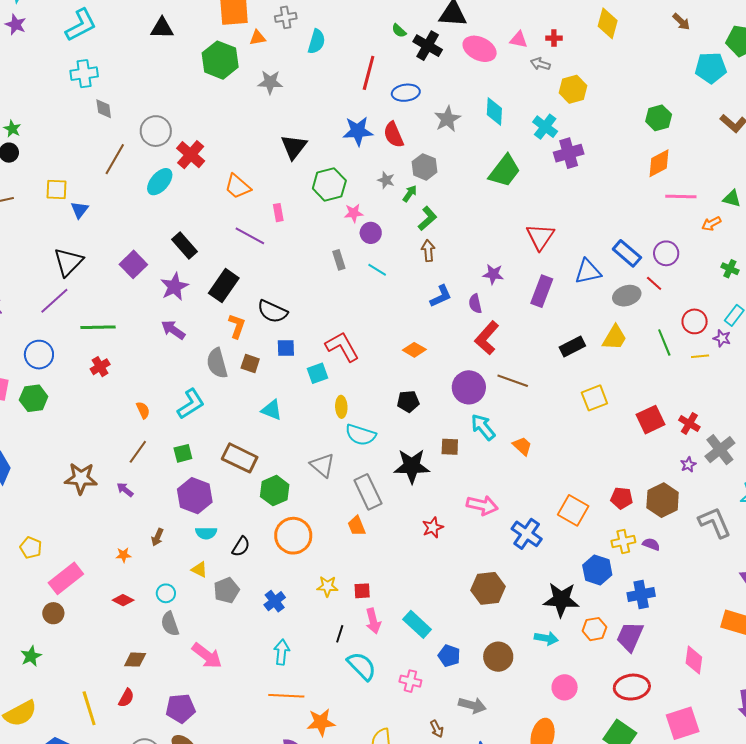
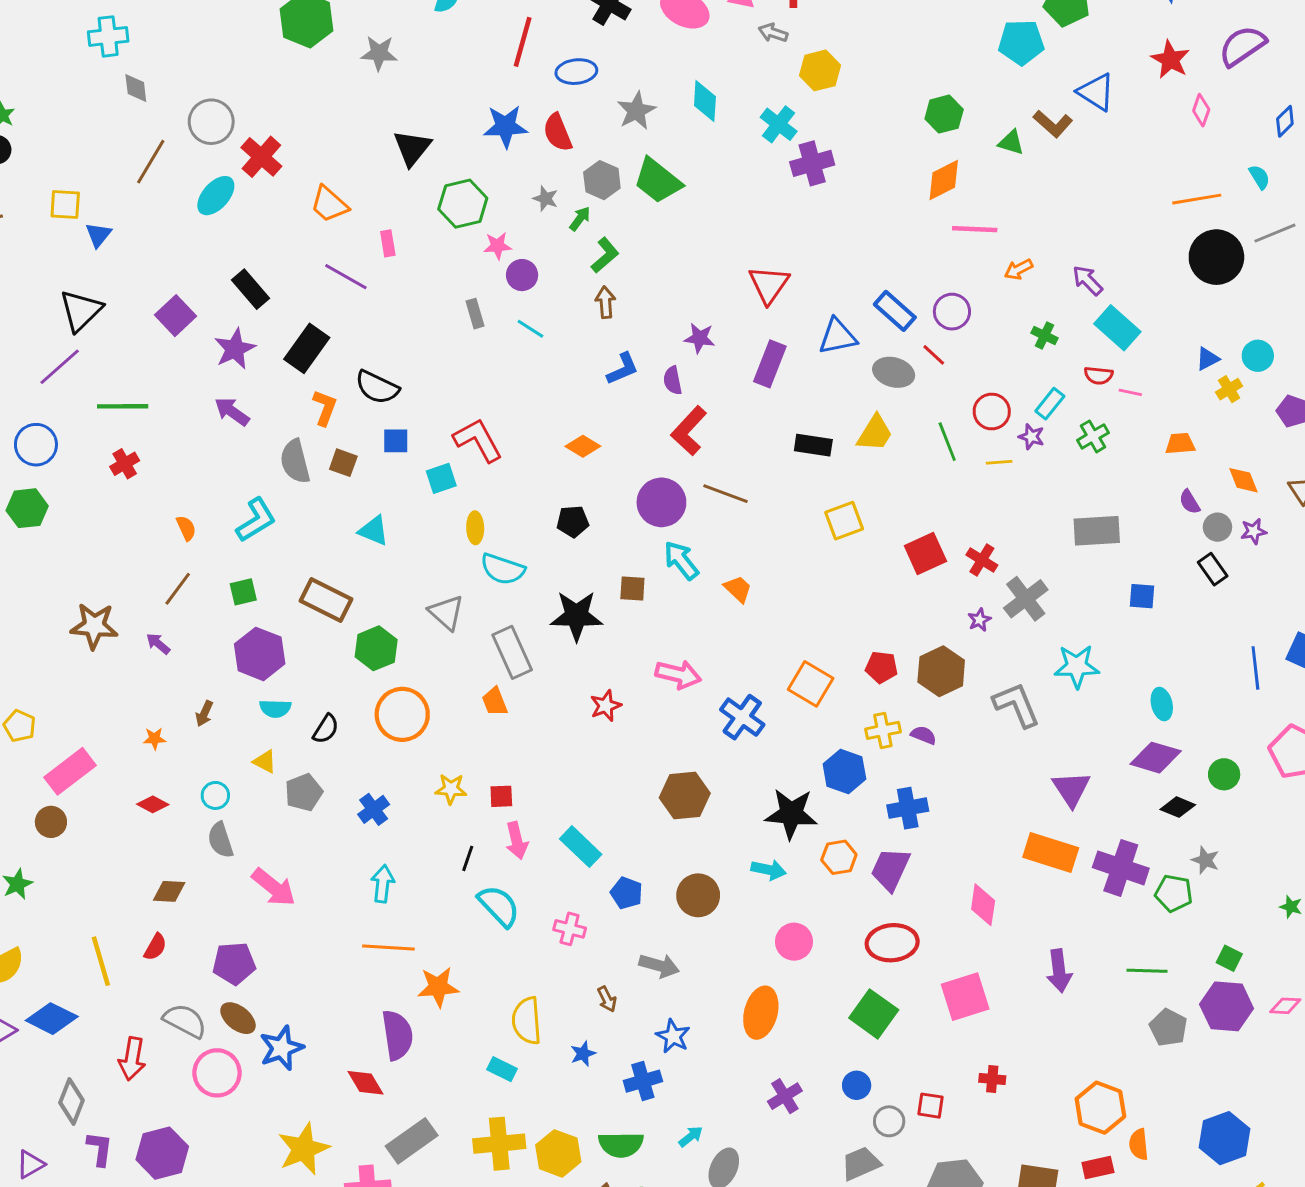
green trapezoid: (505, 171) -> (658, 181), moved, turned 90
green triangle: (732, 199) -> (1011, 142), moved
gray ellipse: (627, 296) -> (894, 372), turned 32
black rectangle: (572, 346) -> (813, 445), turned 35

